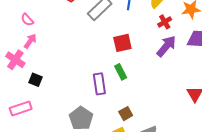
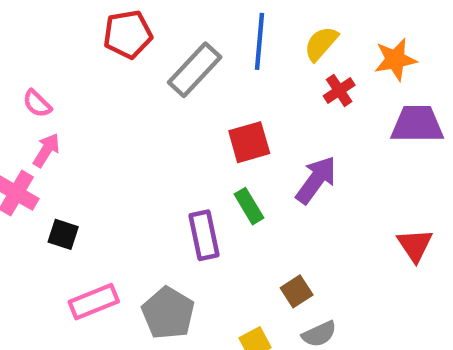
purple arrow: (166, 46) -> (316, 180), moved
pink rectangle: (21, 108) -> (94, 302), moved
brown square: (126, 114) -> (297, 291), moved

